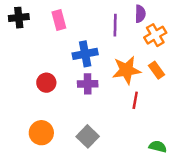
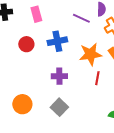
purple line: (115, 25) -> (81, 18), turned -66
red circle: (46, 83) -> (26, 44), moved
purple cross: (88, 84) -> (59, 76), moved

